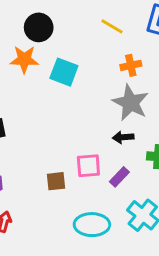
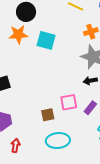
cyan ellipse: (92, 225) -> (58, 141), moved

